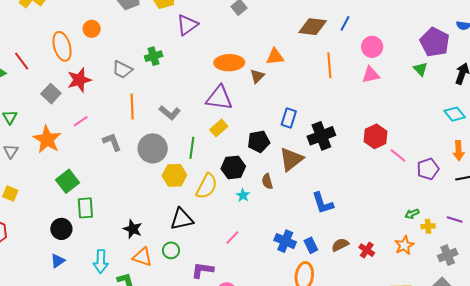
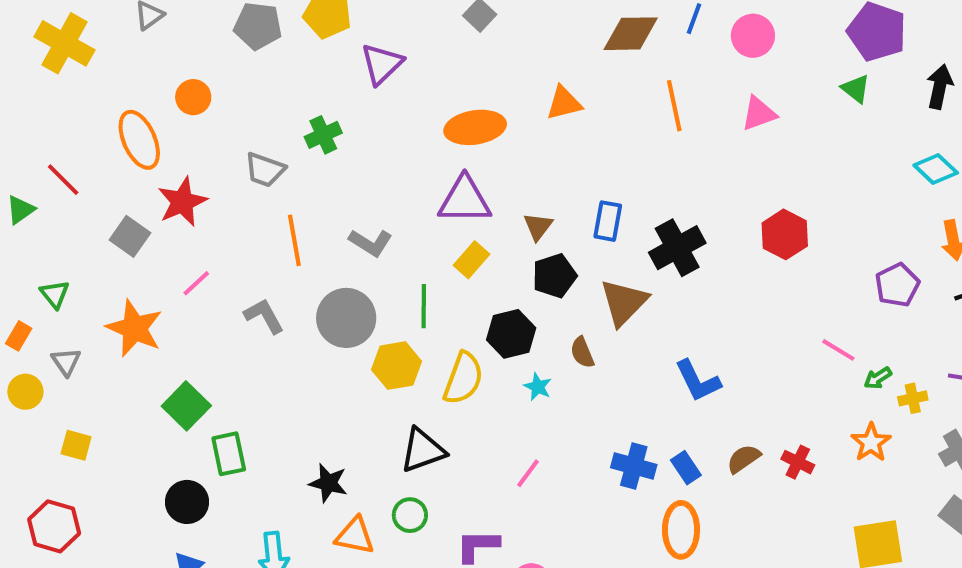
pink circle: (372, 47) -> (753, 36), moved
brown triangle: (257, 76) -> (538, 226), moved
pink line: (398, 155) -> (838, 350), moved

